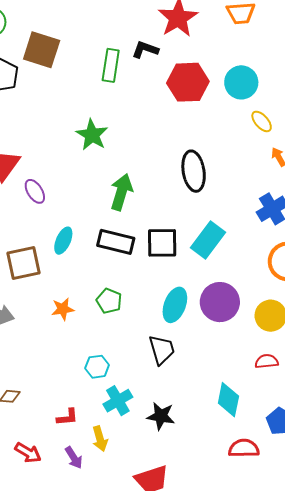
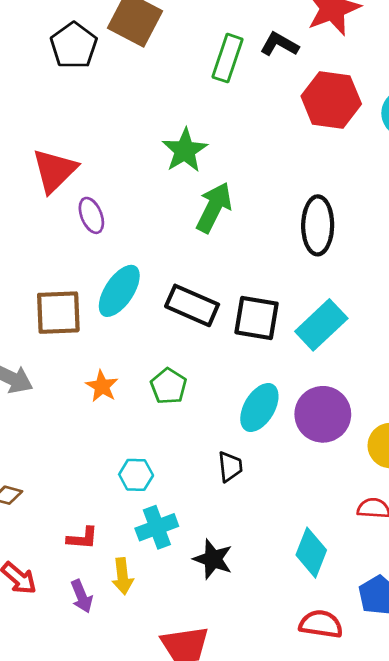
green arrow: (121, 192) -> (214, 208), moved
cyan ellipse: (63, 241) -> (119, 291), size x1.4
orange star: (63, 309) -> (102, 386), turned 30
black trapezoid: (162, 350) -> (230, 467), size x0.7

